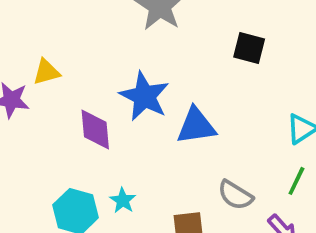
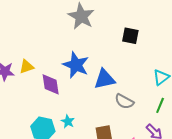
yellow triangle: (46, 72) -> (26, 67), moved
gray semicircle: (235, 195) -> (124, 101), moved

